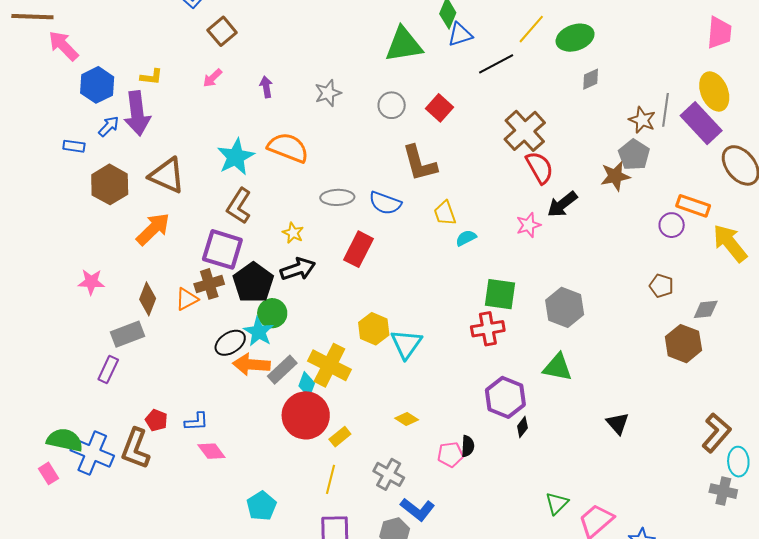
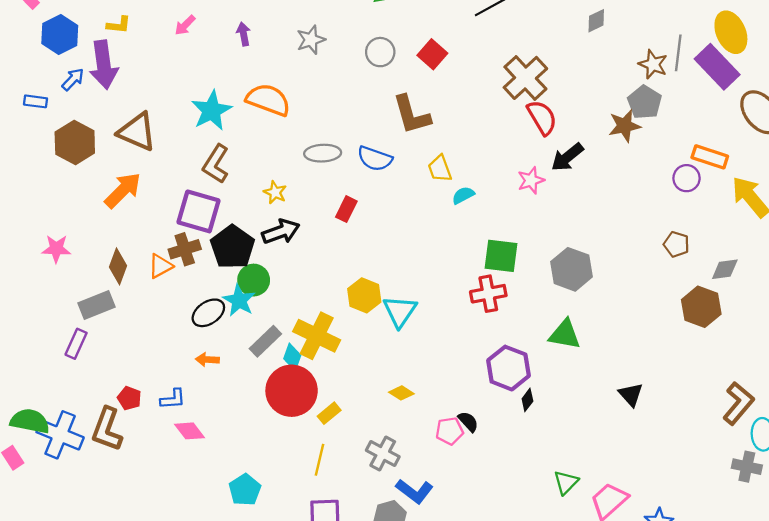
red rectangle: (359, 249) -> (346, 209), size x0.7
orange arrow: (251, 365) -> (207, 360), moved, size x0.6
black semicircle: (468, 446) -> (468, 422), turned -45

